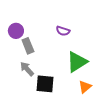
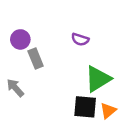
gray arrow: (27, 69) -> (15, 88), moved
black square: (45, 84) -> (85, 107), moved

